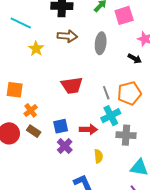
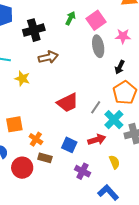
gray ellipse: (101, 43) -> (98, 46), moved
black arrow: (135, 59) -> (120, 67), moved, turned 104
gray line: (106, 93) -> (96, 107), moved, turned 72
blue square: (61, 126) -> (69, 145), turned -35
purple cross: (65, 146) -> (83, 171), moved

